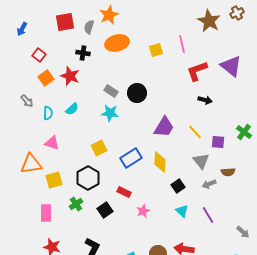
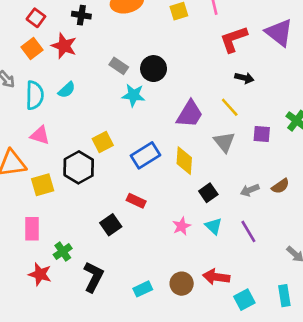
red square: (39, 55) -> (36, 18), moved
cyan semicircle: (48, 113) -> (35, 95), size x1.5
cyan star: (110, 113) -> (133, 95), moved
yellow line: (195, 132) -> (230, 107), moved
gray triangle: (201, 161) -> (224, 142), moved
brown semicircle: (228, 172) -> (280, 186), moved, turned -32
black hexagon: (88, 178) -> (79, 167), moved
green cross: (76, 204) -> (63, 252), moved
pink star: (143, 211) -> (182, 226), moved

